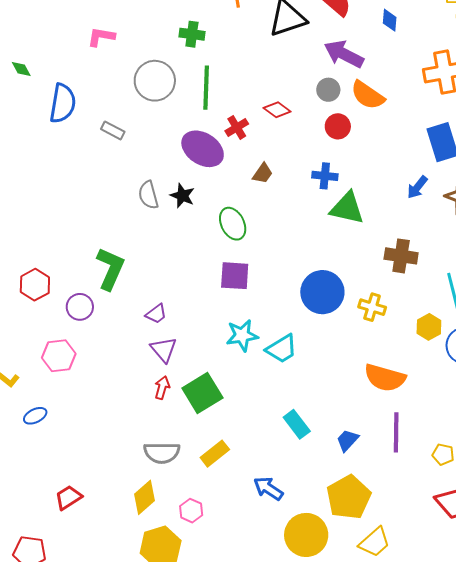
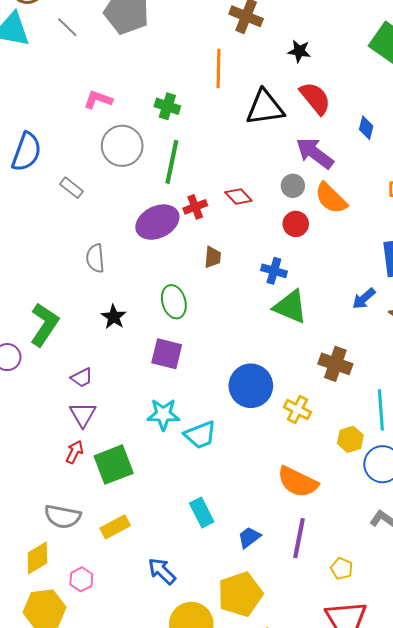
pink L-shape: (101, 37) -> (98, 100), moved
purple ellipse: (203, 149) -> (157, 222), turned -69
brown trapezoid: (263, 173) -> (213, 257), turned -40
black star: (182, 196) -> (114, 317), moved

